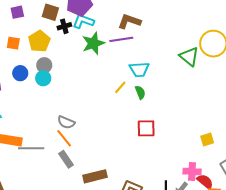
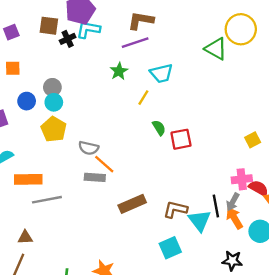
yellow pentagon: (39, 41) -> (54, 129), moved
green star: (93, 43) -> (119, 71), moved, size x0.7
green semicircle: (140, 92) -> (159, 128), moved
orange line: (64, 138) -> (104, 164), moved
gray line: (31, 148) -> (47, 200), moved
gray rectangle: (66, 159) -> (95, 177), moved, turned -42

